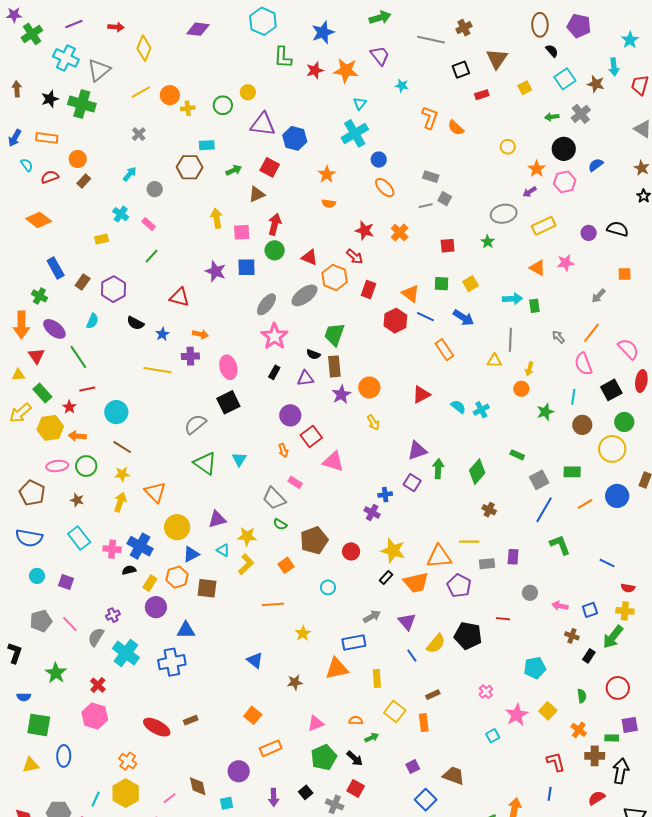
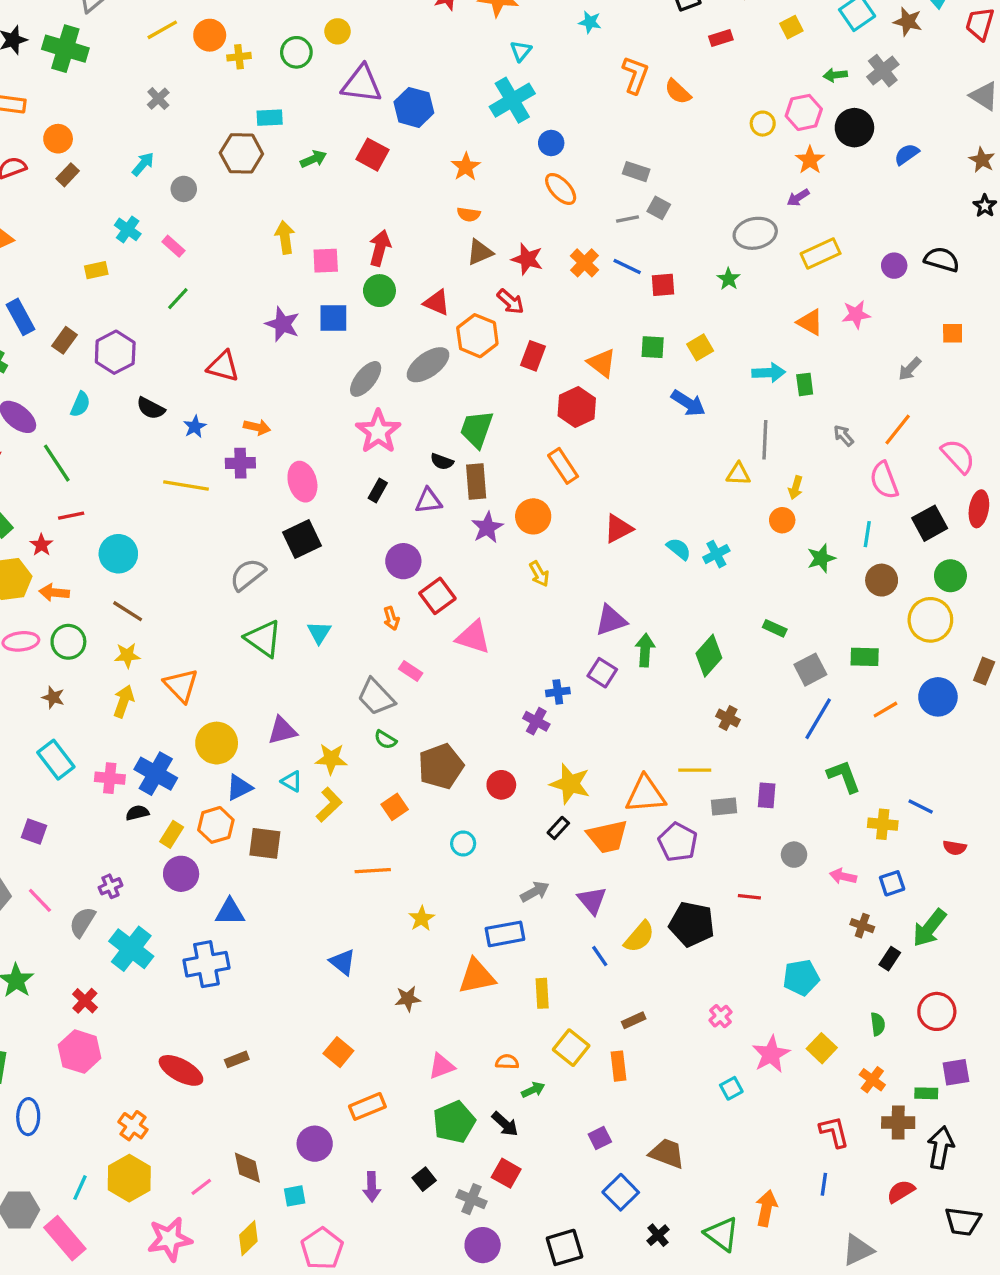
pink hexagon: (565, 182) -> (804, 112), moved
brown triangle: (257, 194) -> (480, 252), moved
blue line: (425, 317) -> (627, 267), moved
orange rectangle: (444, 350) -> (563, 466), moved
yellow cross: (625, 611) -> (883, 824), moved

